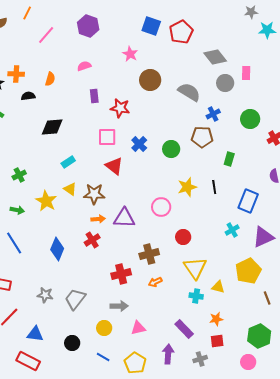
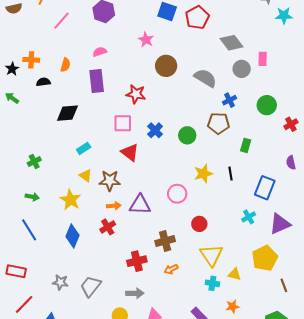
purple rectangle: (94, 96) -> (97, 81), moved, size x1.6
yellow star: (46, 201) -> (70, 200), moved

